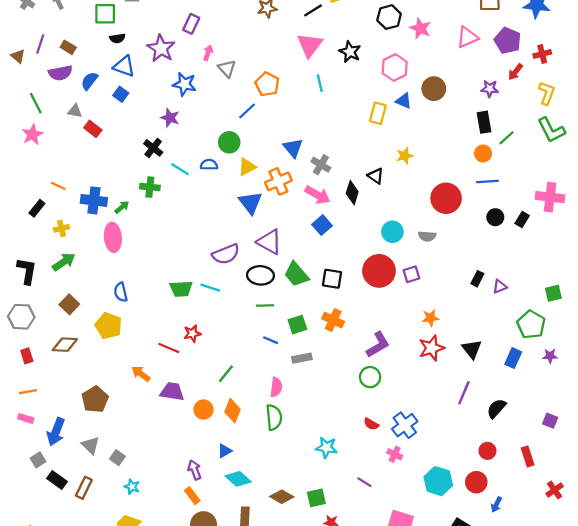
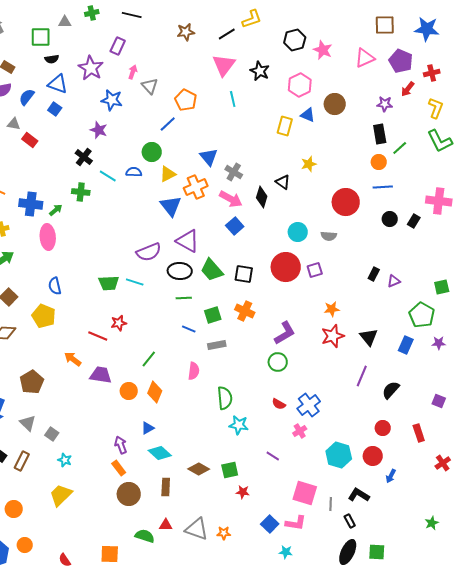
green semicircle: (274, 417) -> (225, 398), moved
pink cross: (395, 454) -> (300, 431), turned 32

